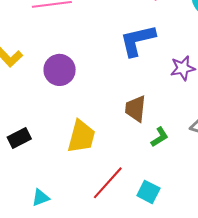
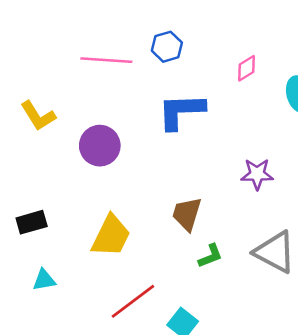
blue L-shape: (138, 40) -> (181, 111), moved
cyan triangle: (41, 198) -> (44, 280), moved

